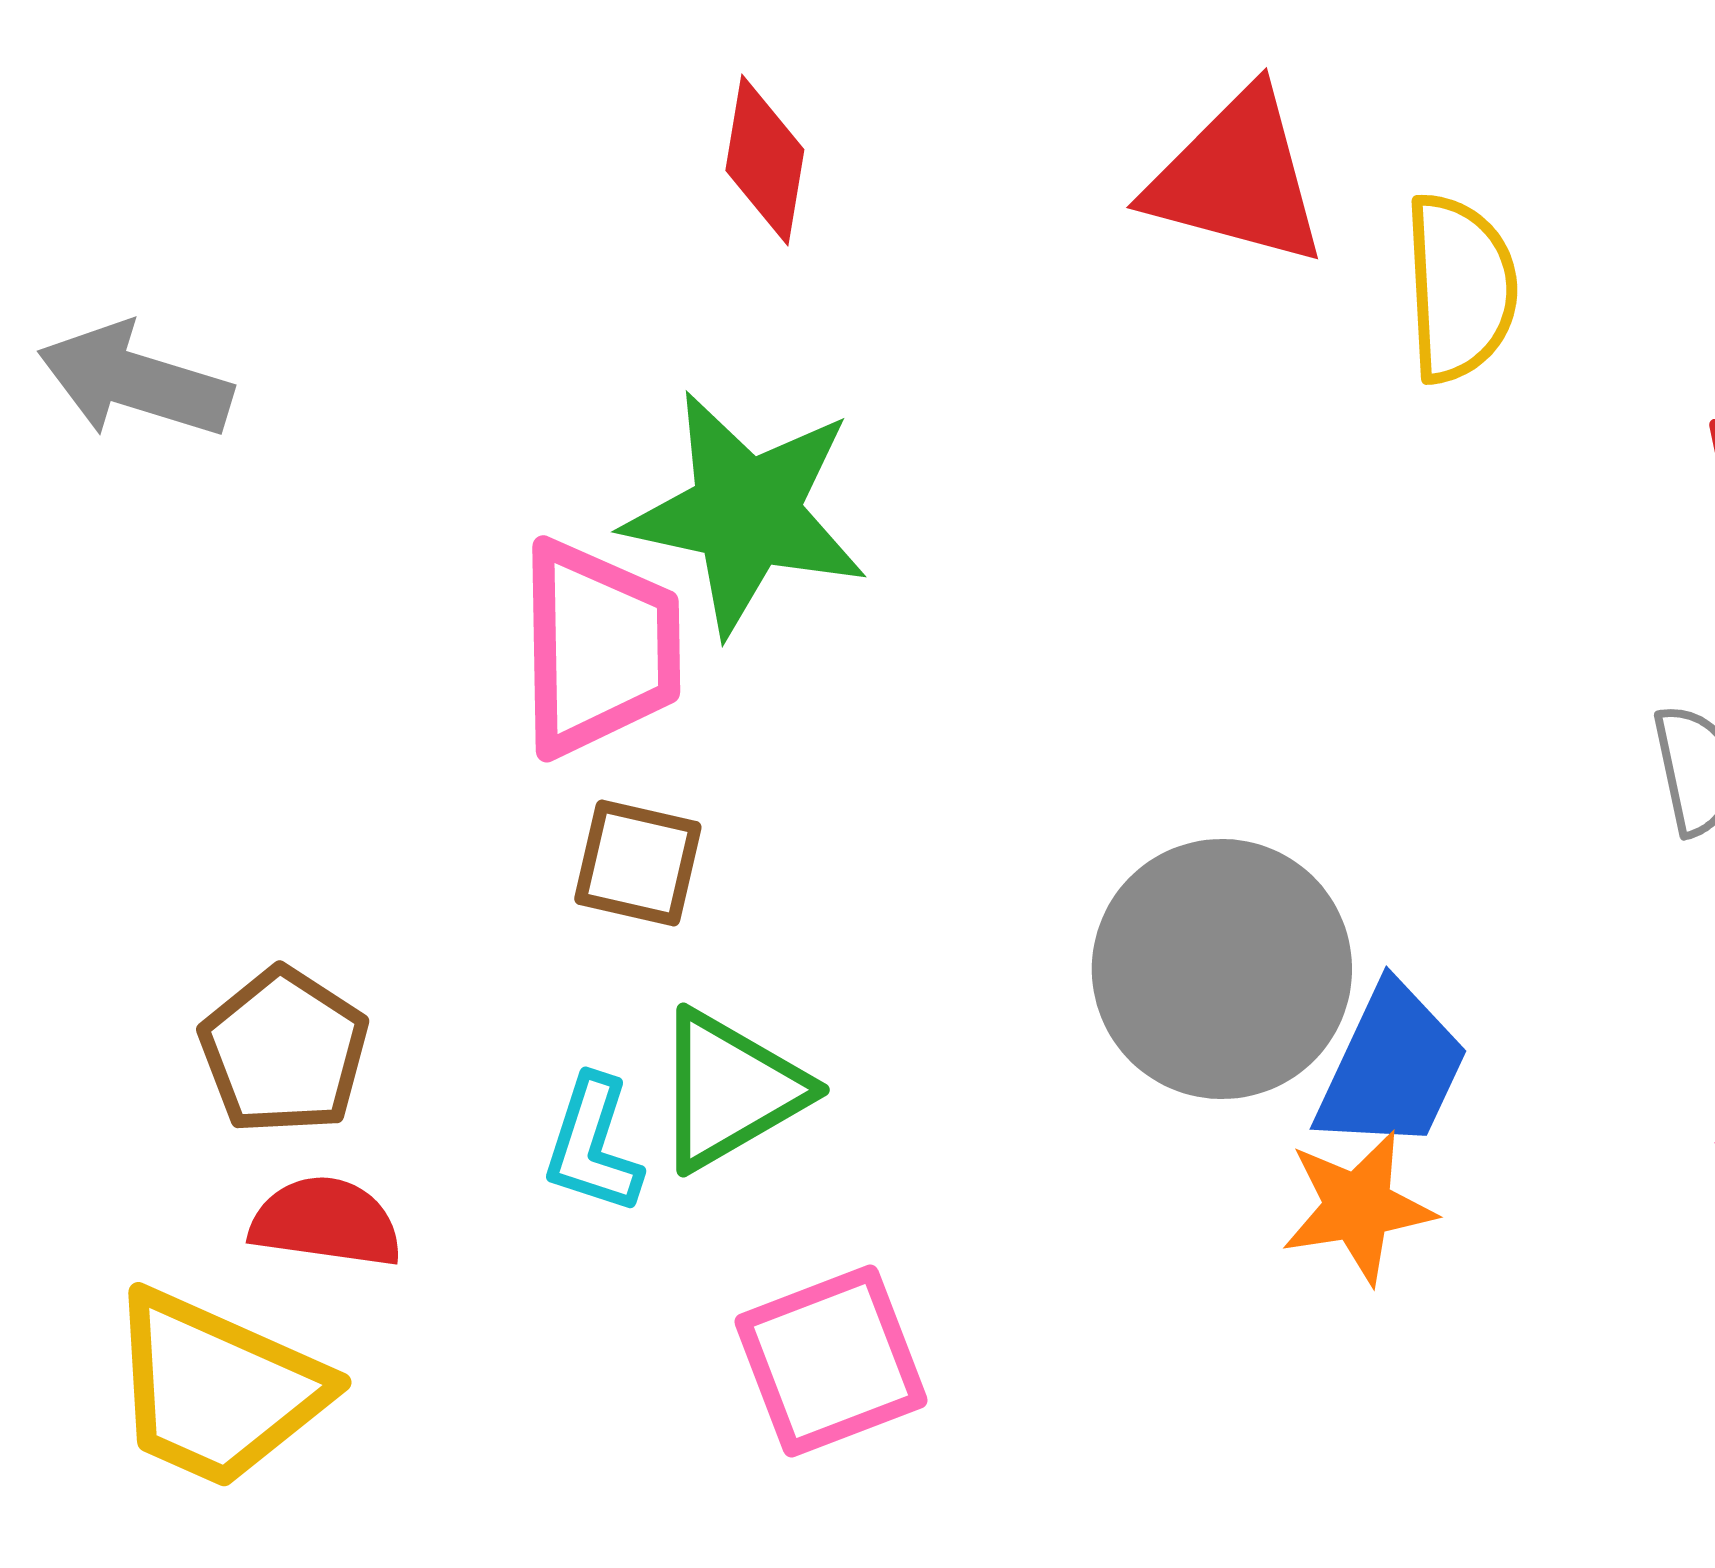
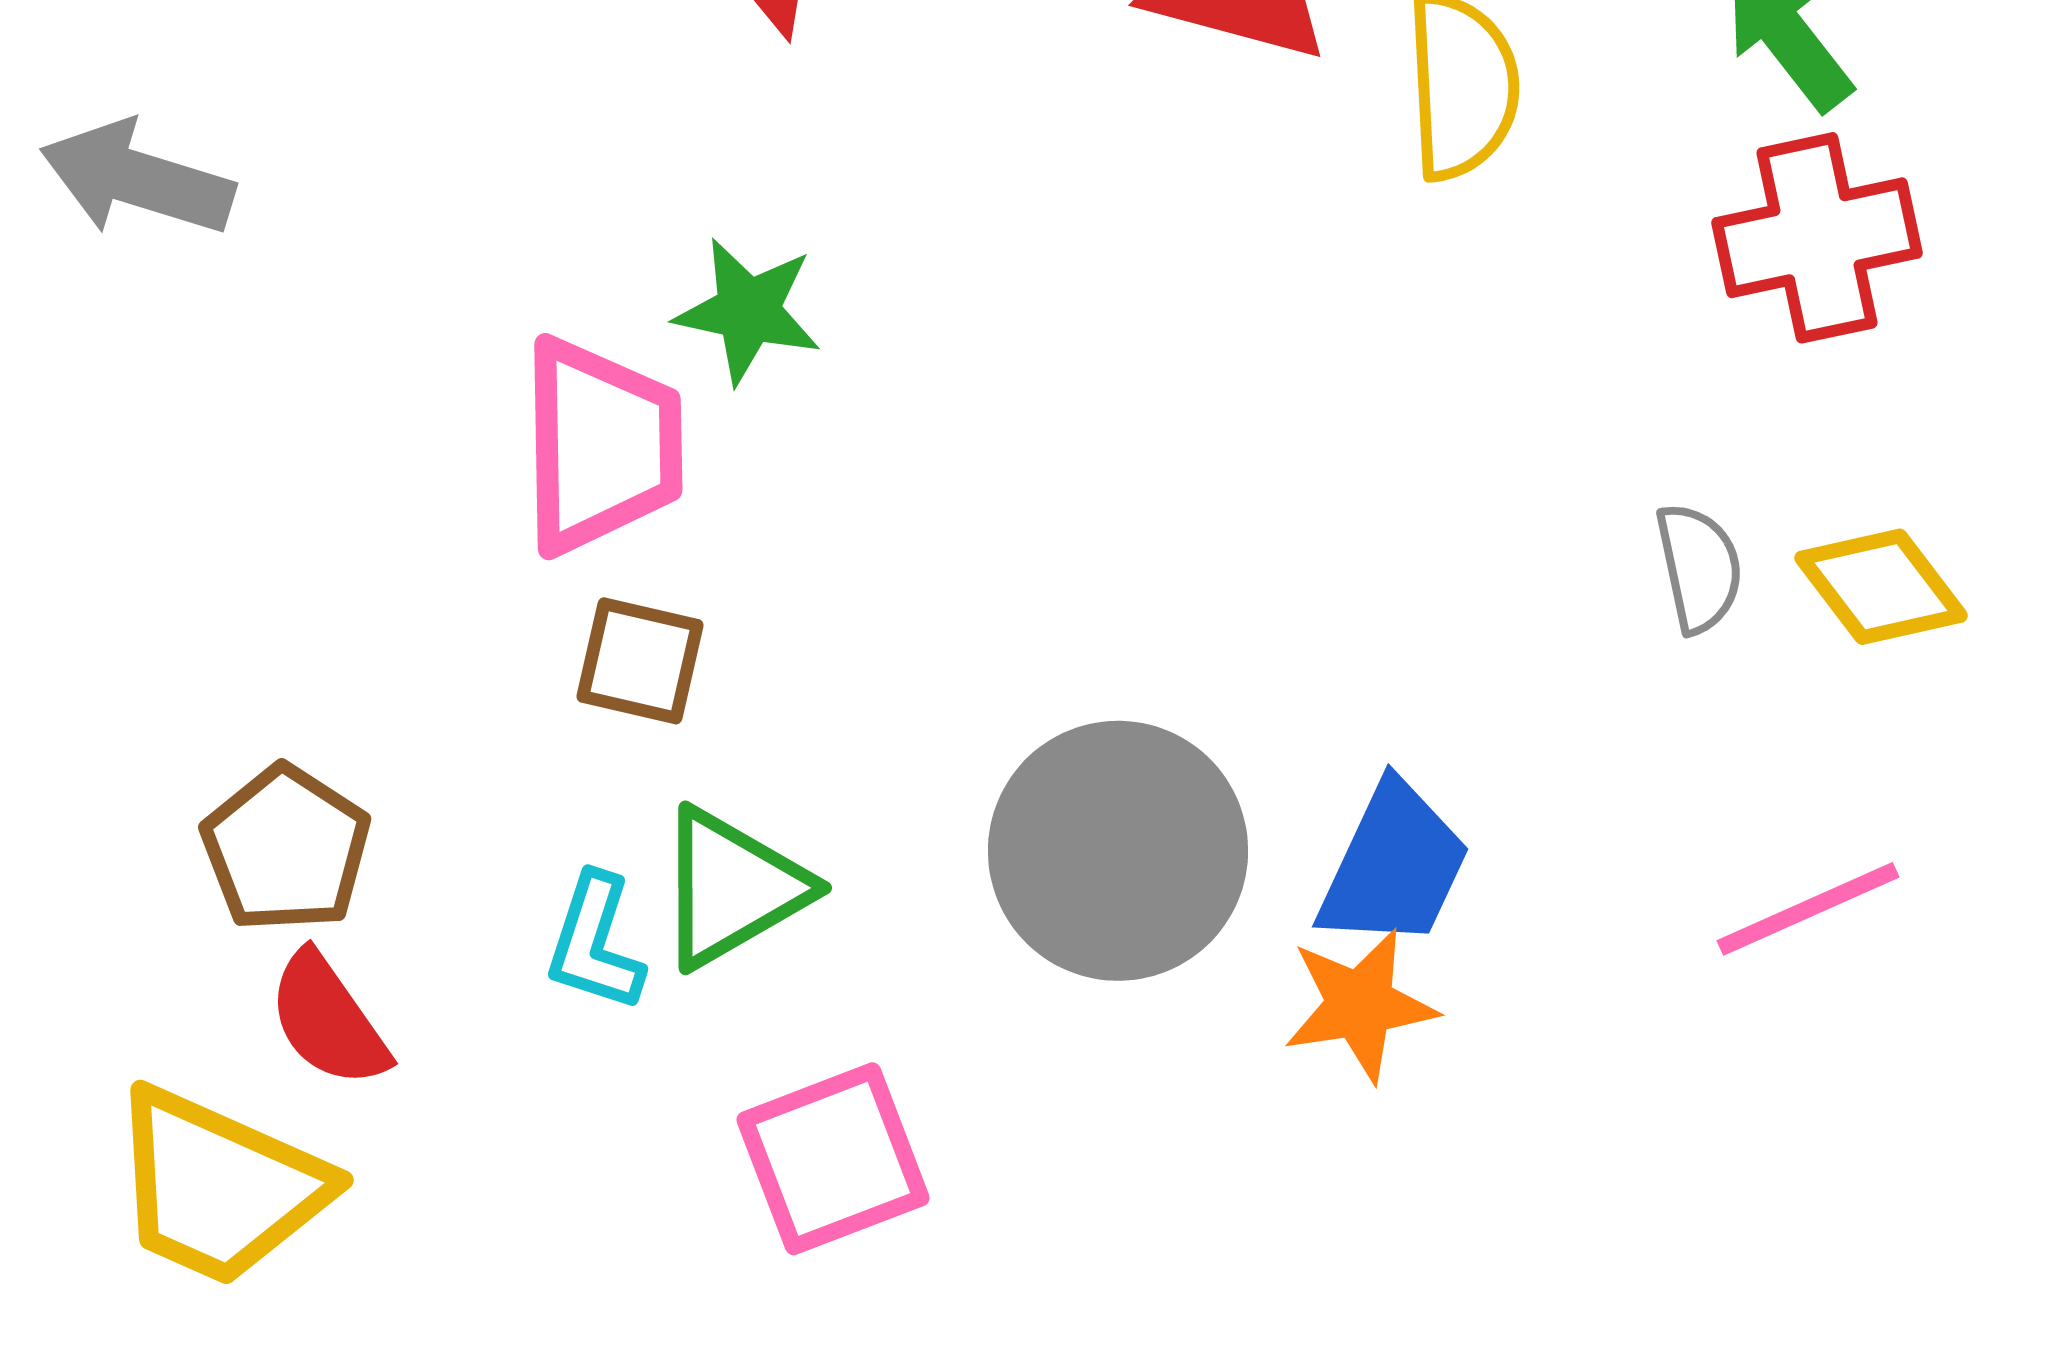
green star: (746, 513) -> (748, 311), size x0.6
gray circle: (1222, 969) -> (1118, 851), moved
red semicircle: (326, 1222) -> (328, 1020), turned -133

